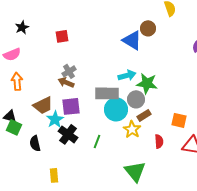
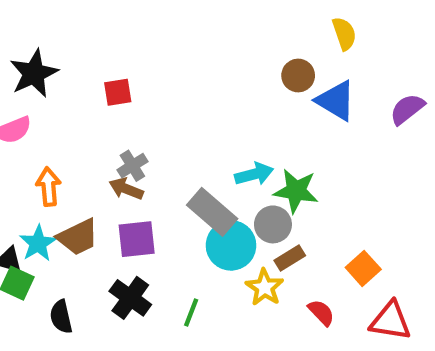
black star: (22, 27) -> (34, 73), size x1.6
blue triangle: (132, 40) -> (336, 101), moved
orange arrow: (17, 81) -> (49, 187), moved
gray rectangle: (107, 93) -> (212, 212), turned 40
cyan star: (55, 119) -> (38, 243), moved
orange square: (179, 120) -> (363, 268), turned 35
red semicircle: (159, 141) -> (321, 313), turned -40

